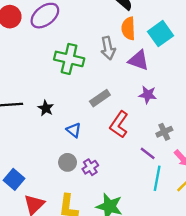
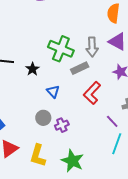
gray arrow: (108, 48) -> (92, 47), moved
green cross: (69, 59) -> (61, 49), moved

